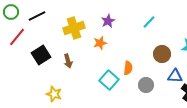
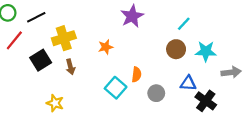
purple star: (108, 21) -> (132, 16), moved, size x1.5
cyan line: (149, 22) -> (184, 24), moved
yellow cross: (74, 28) -> (64, 38), moved
brown circle: (162, 54) -> (176, 49), moved

